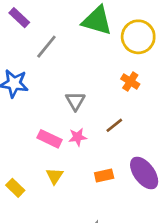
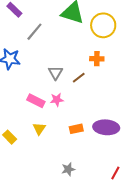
orange cross: (130, 81) -> (97, 59), turned -32
brown line: (114, 125) -> (79, 78), moved
purple ellipse: (144, 173) -> (106, 127), turned -50

